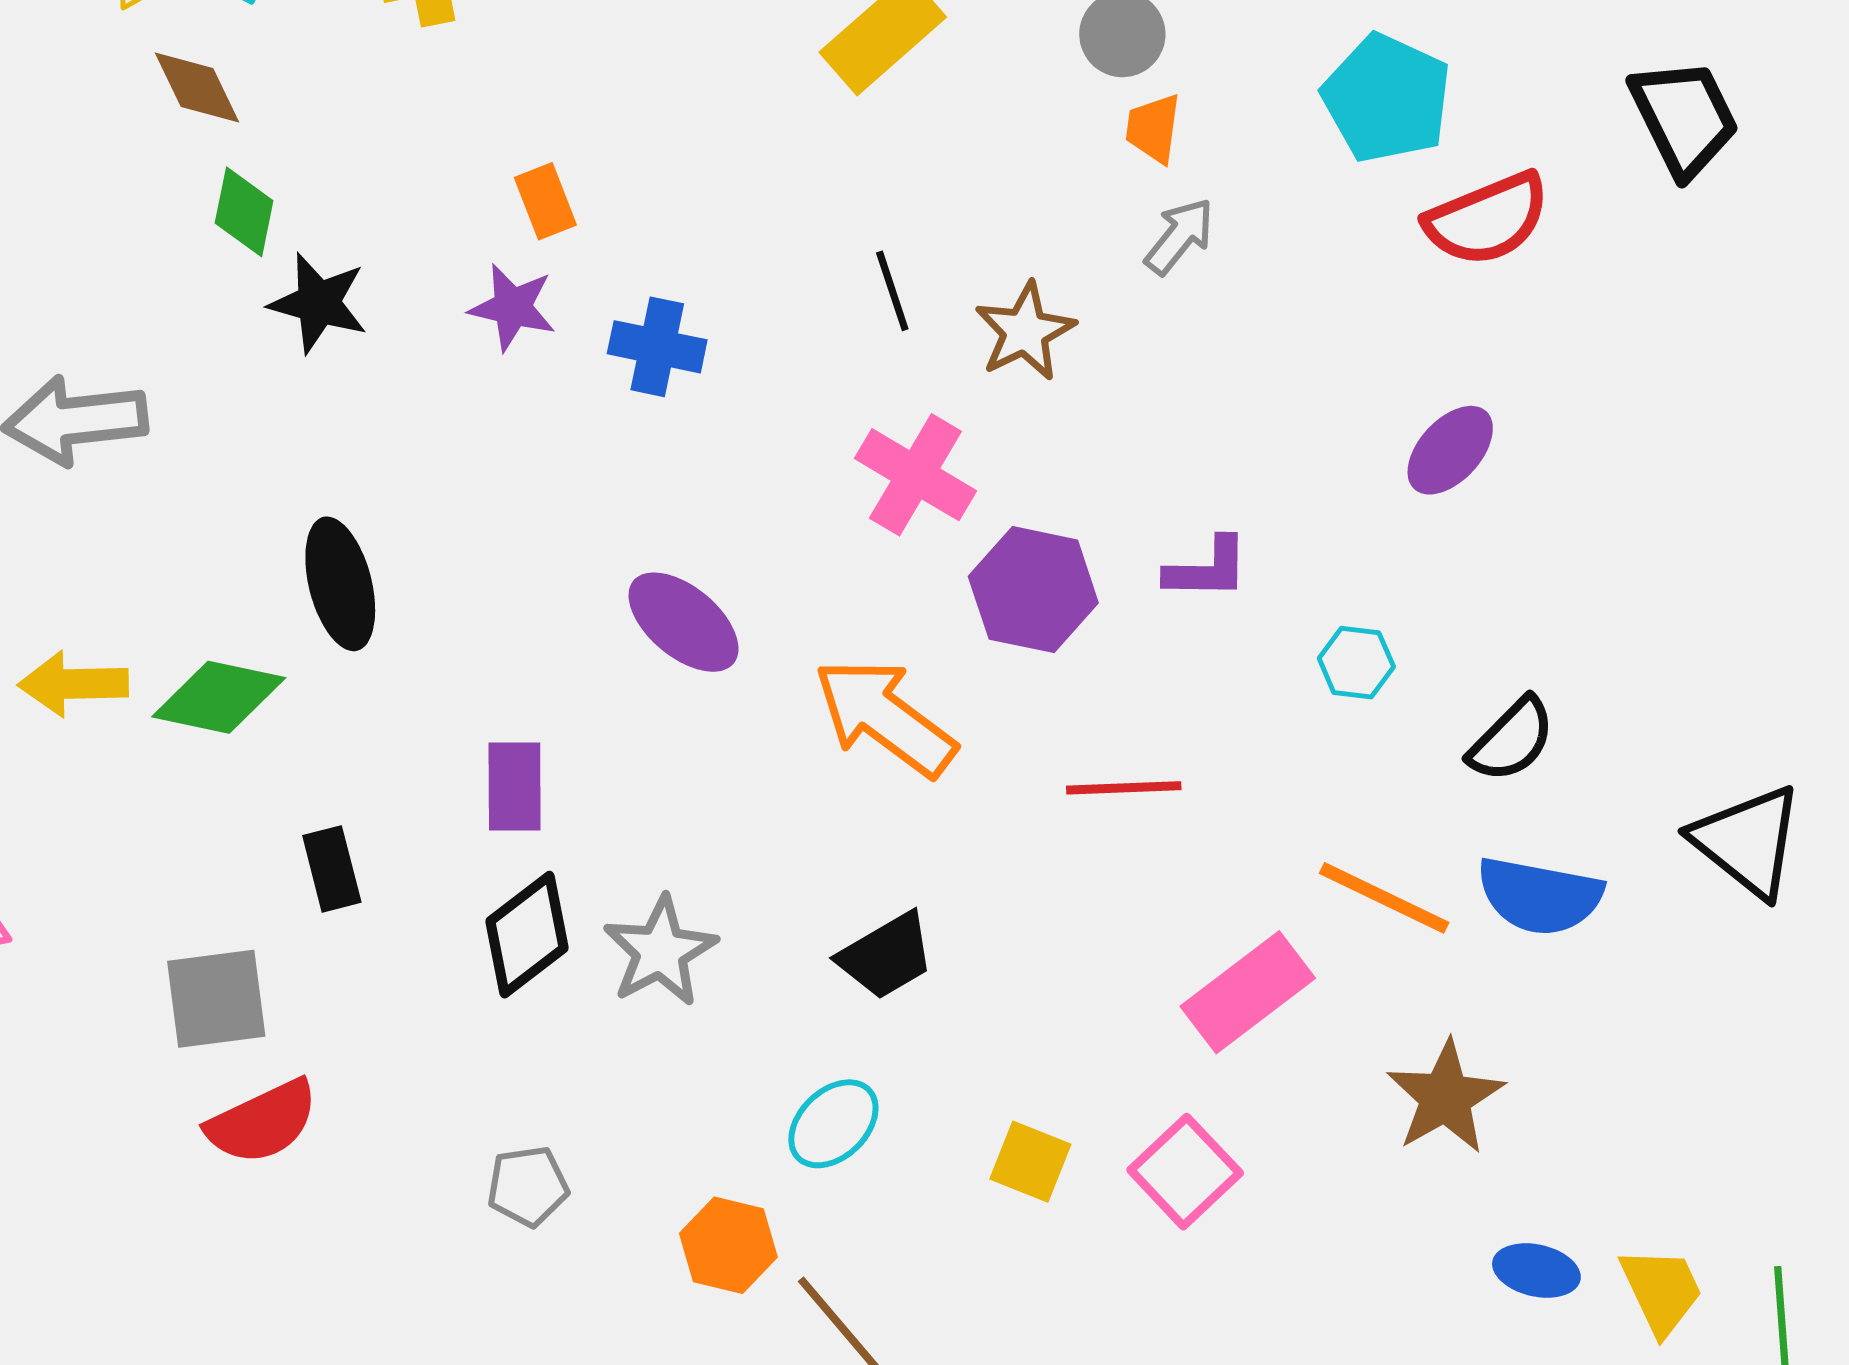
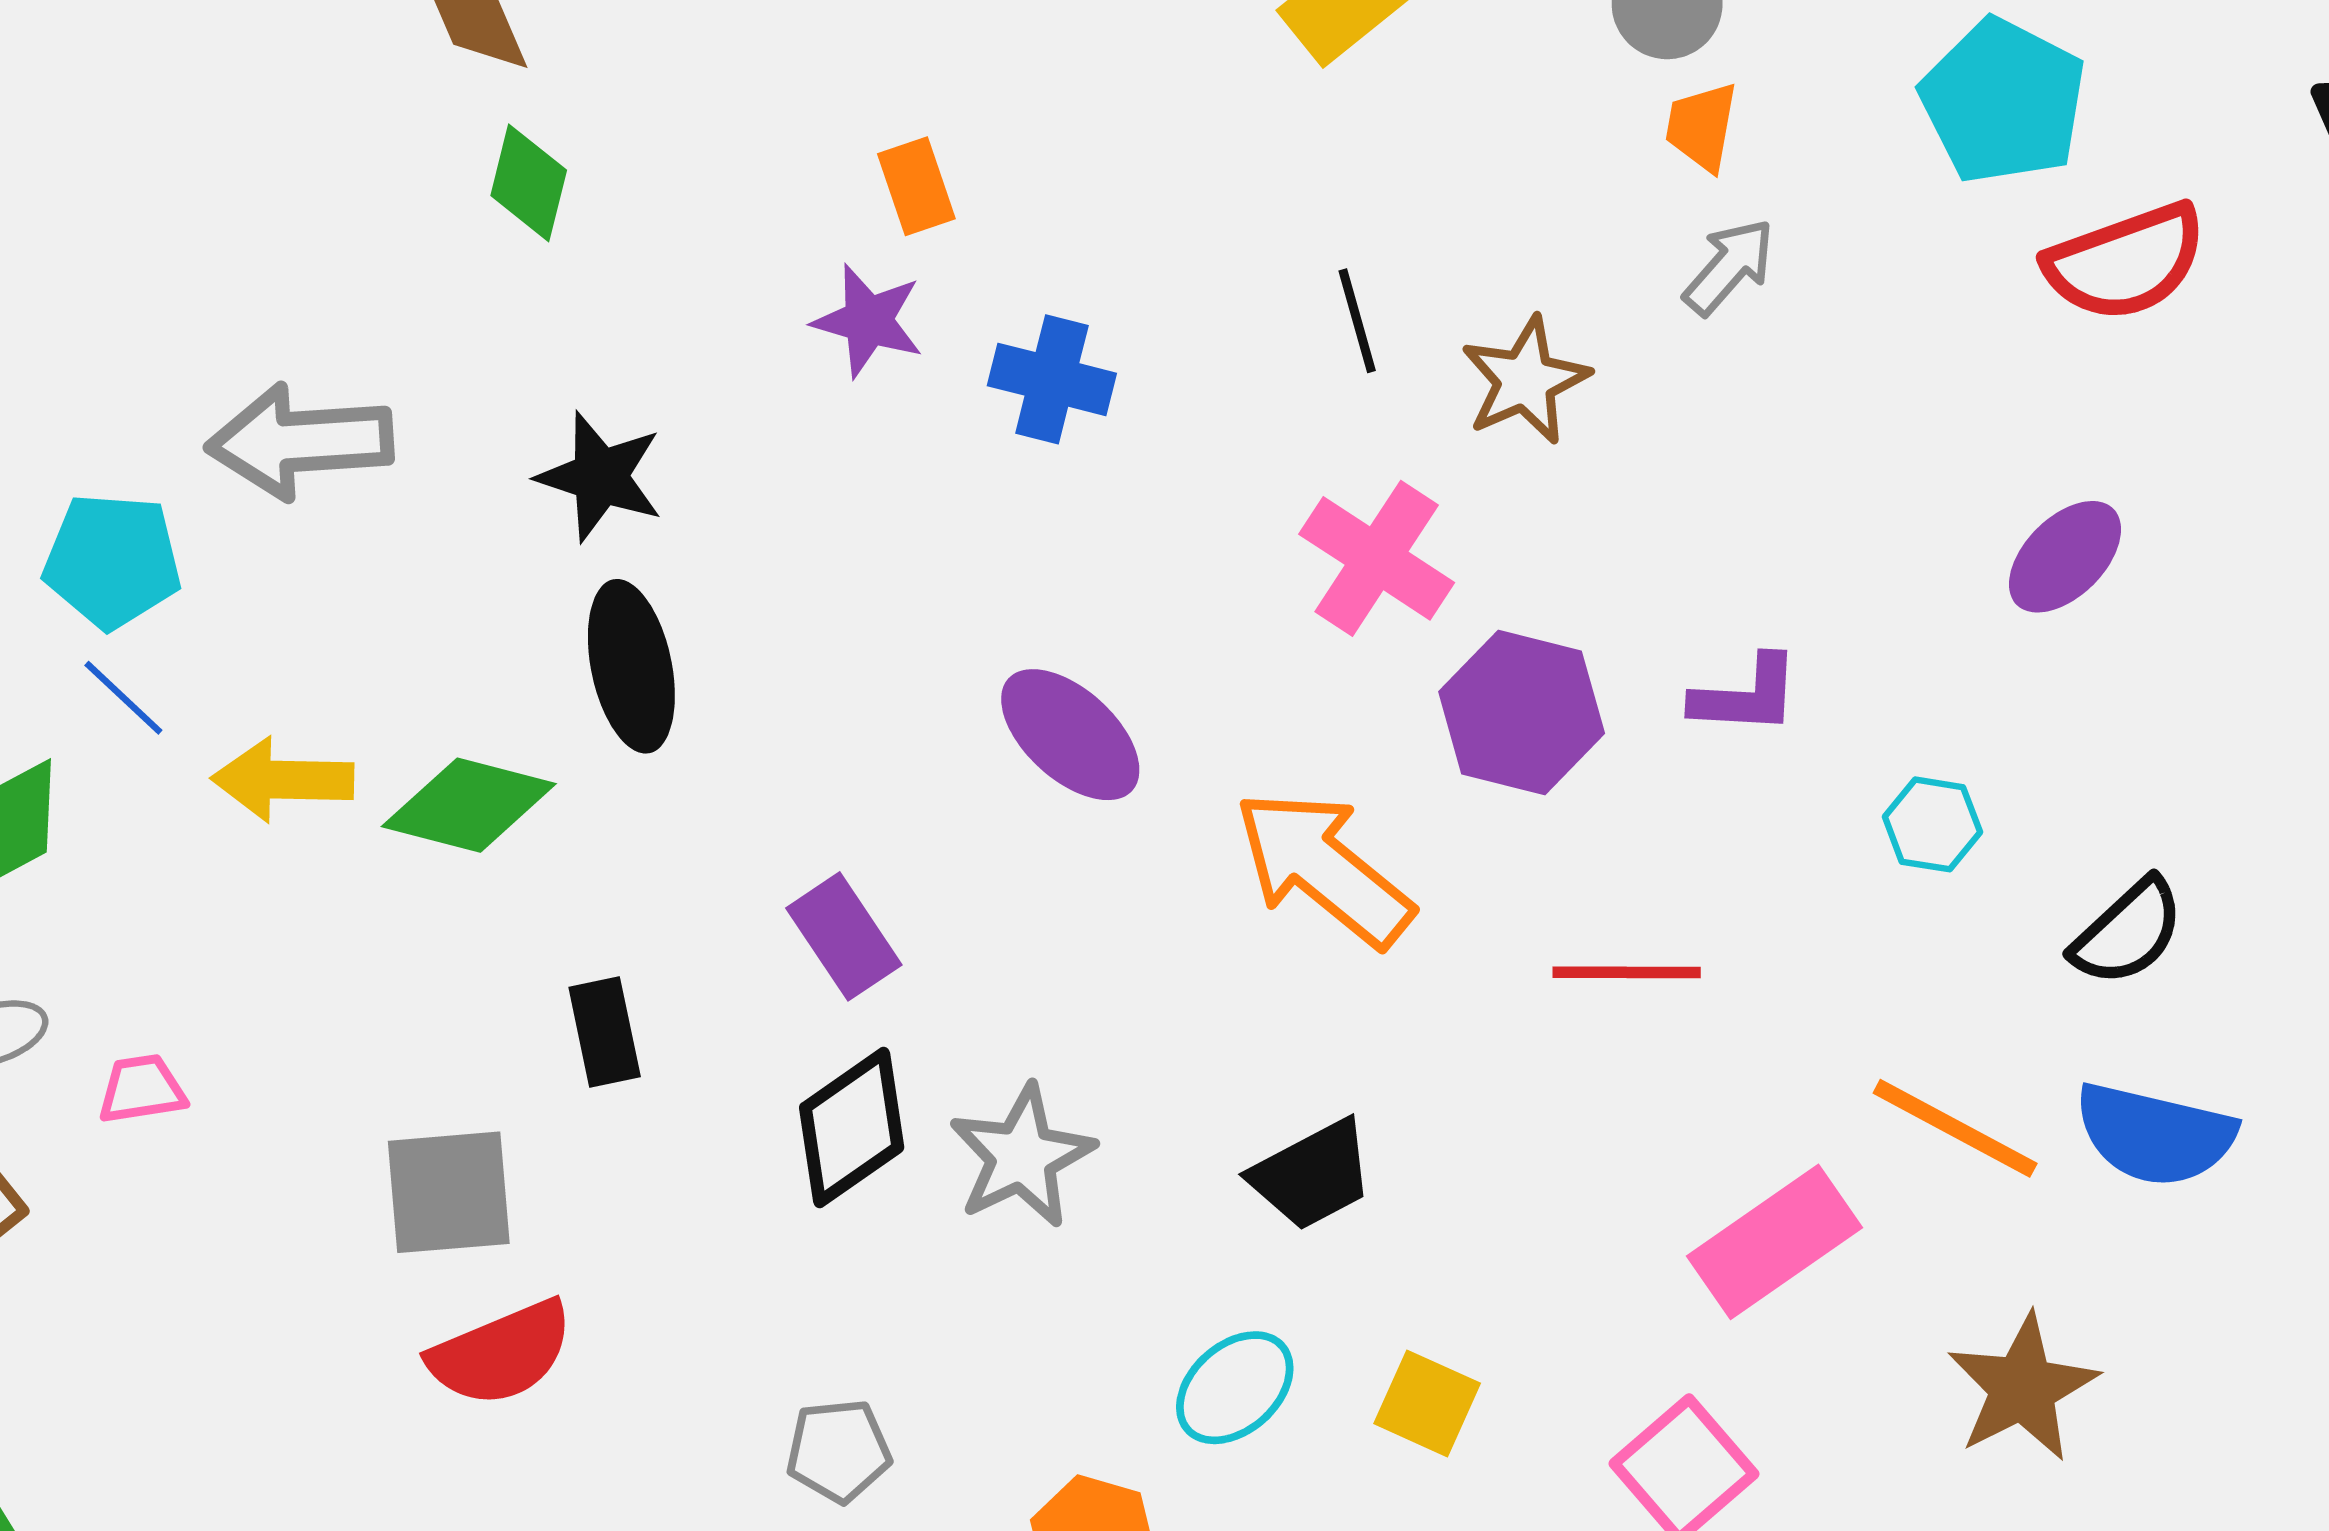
black star: (318, 303) -> (600, 477), moved
purple rectangle: (515, 787) -> (844, 936), turned -36
yellow square: (1030, 1162) -> (1427, 1403), moved

